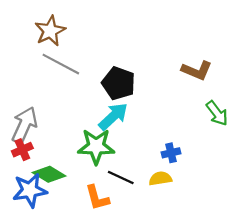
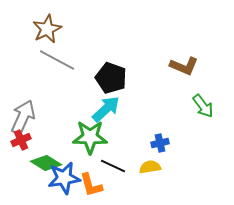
blue star: (30, 190) -> (64, 178), moved

